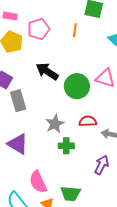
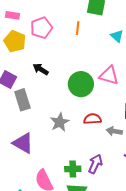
black arrow: (47, 71) -> (41, 69), moved, size x0.7
green cross: (66, 146) -> (73, 169), moved
purple arrow: (102, 165) -> (95, 164), moved

